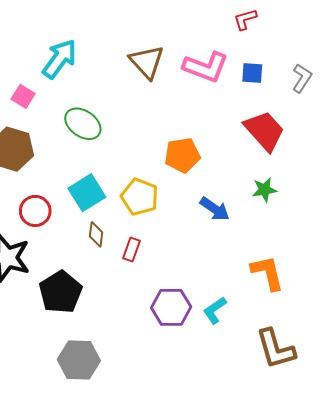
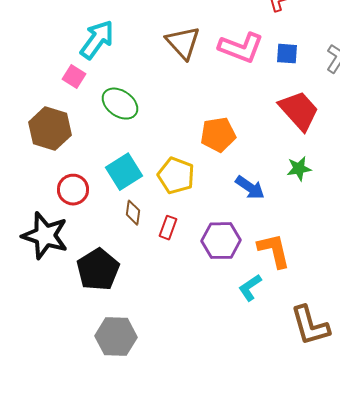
pink square: (23, 96) -> (74, 77), moved
orange L-shape: (267, 273) -> (274, 251), moved
purple hexagon: (171, 307) -> (221, 241), moved

